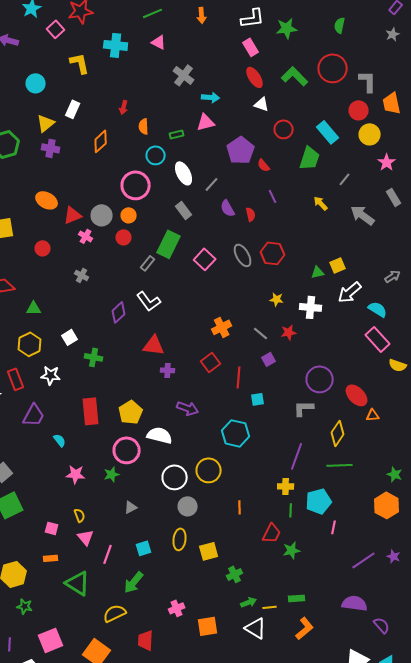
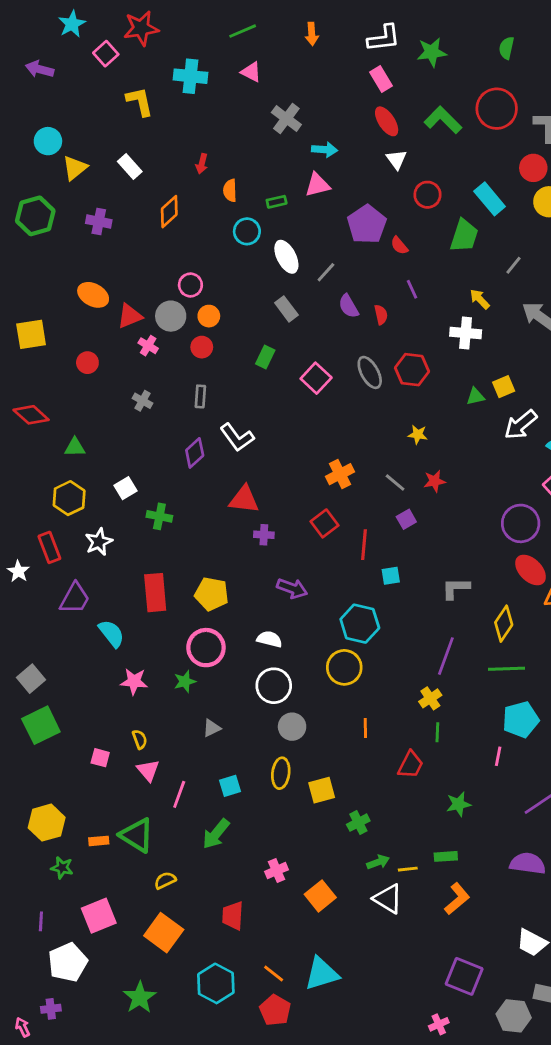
cyan circle: (36, 83) -> (48, 141), moved
white triangle: (262, 104) -> (396, 159), turned 35
white rectangle: (73, 109) -> (130, 166), turned -66
yellow triangle: (46, 123) -> (75, 168), moved
pink circle: (136, 185) -> (190, 285), moved, size x0.6
green rectangle: (169, 244) -> (265, 357), size x0.6
gray rectangle: (148, 263) -> (200, 396), moved, turned -35
white cross: (311, 307) -> (466, 333), moved
white star: (51, 375) -> (99, 542), turned -30
purple circle: (320, 379) -> (521, 523), moved
yellow pentagon: (131, 412) -> (212, 594), turned -30
white semicircle: (160, 435) -> (269, 639), moved, size x0.7
cyan semicircle: (60, 440) -> (111, 633), size x1.5
yellow circle: (209, 470) -> (344, 667), moved
yellow cross: (286, 486) -> (430, 698), turned -35
cyan pentagon: (319, 501) -> (521, 720), moved
green star: (292, 550) -> (459, 804), moved
orange rectangle: (51, 558) -> (99, 841), moved
yellow semicircle: (115, 613) -> (165, 880), moved, size x0.7
orange square: (208, 626) -> (320, 896), turned -30

